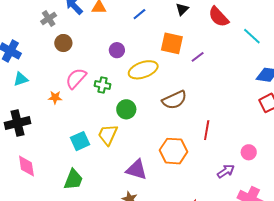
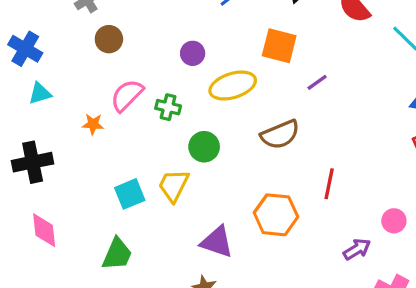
purple line: (198, 57) -> (317, 82), moved

